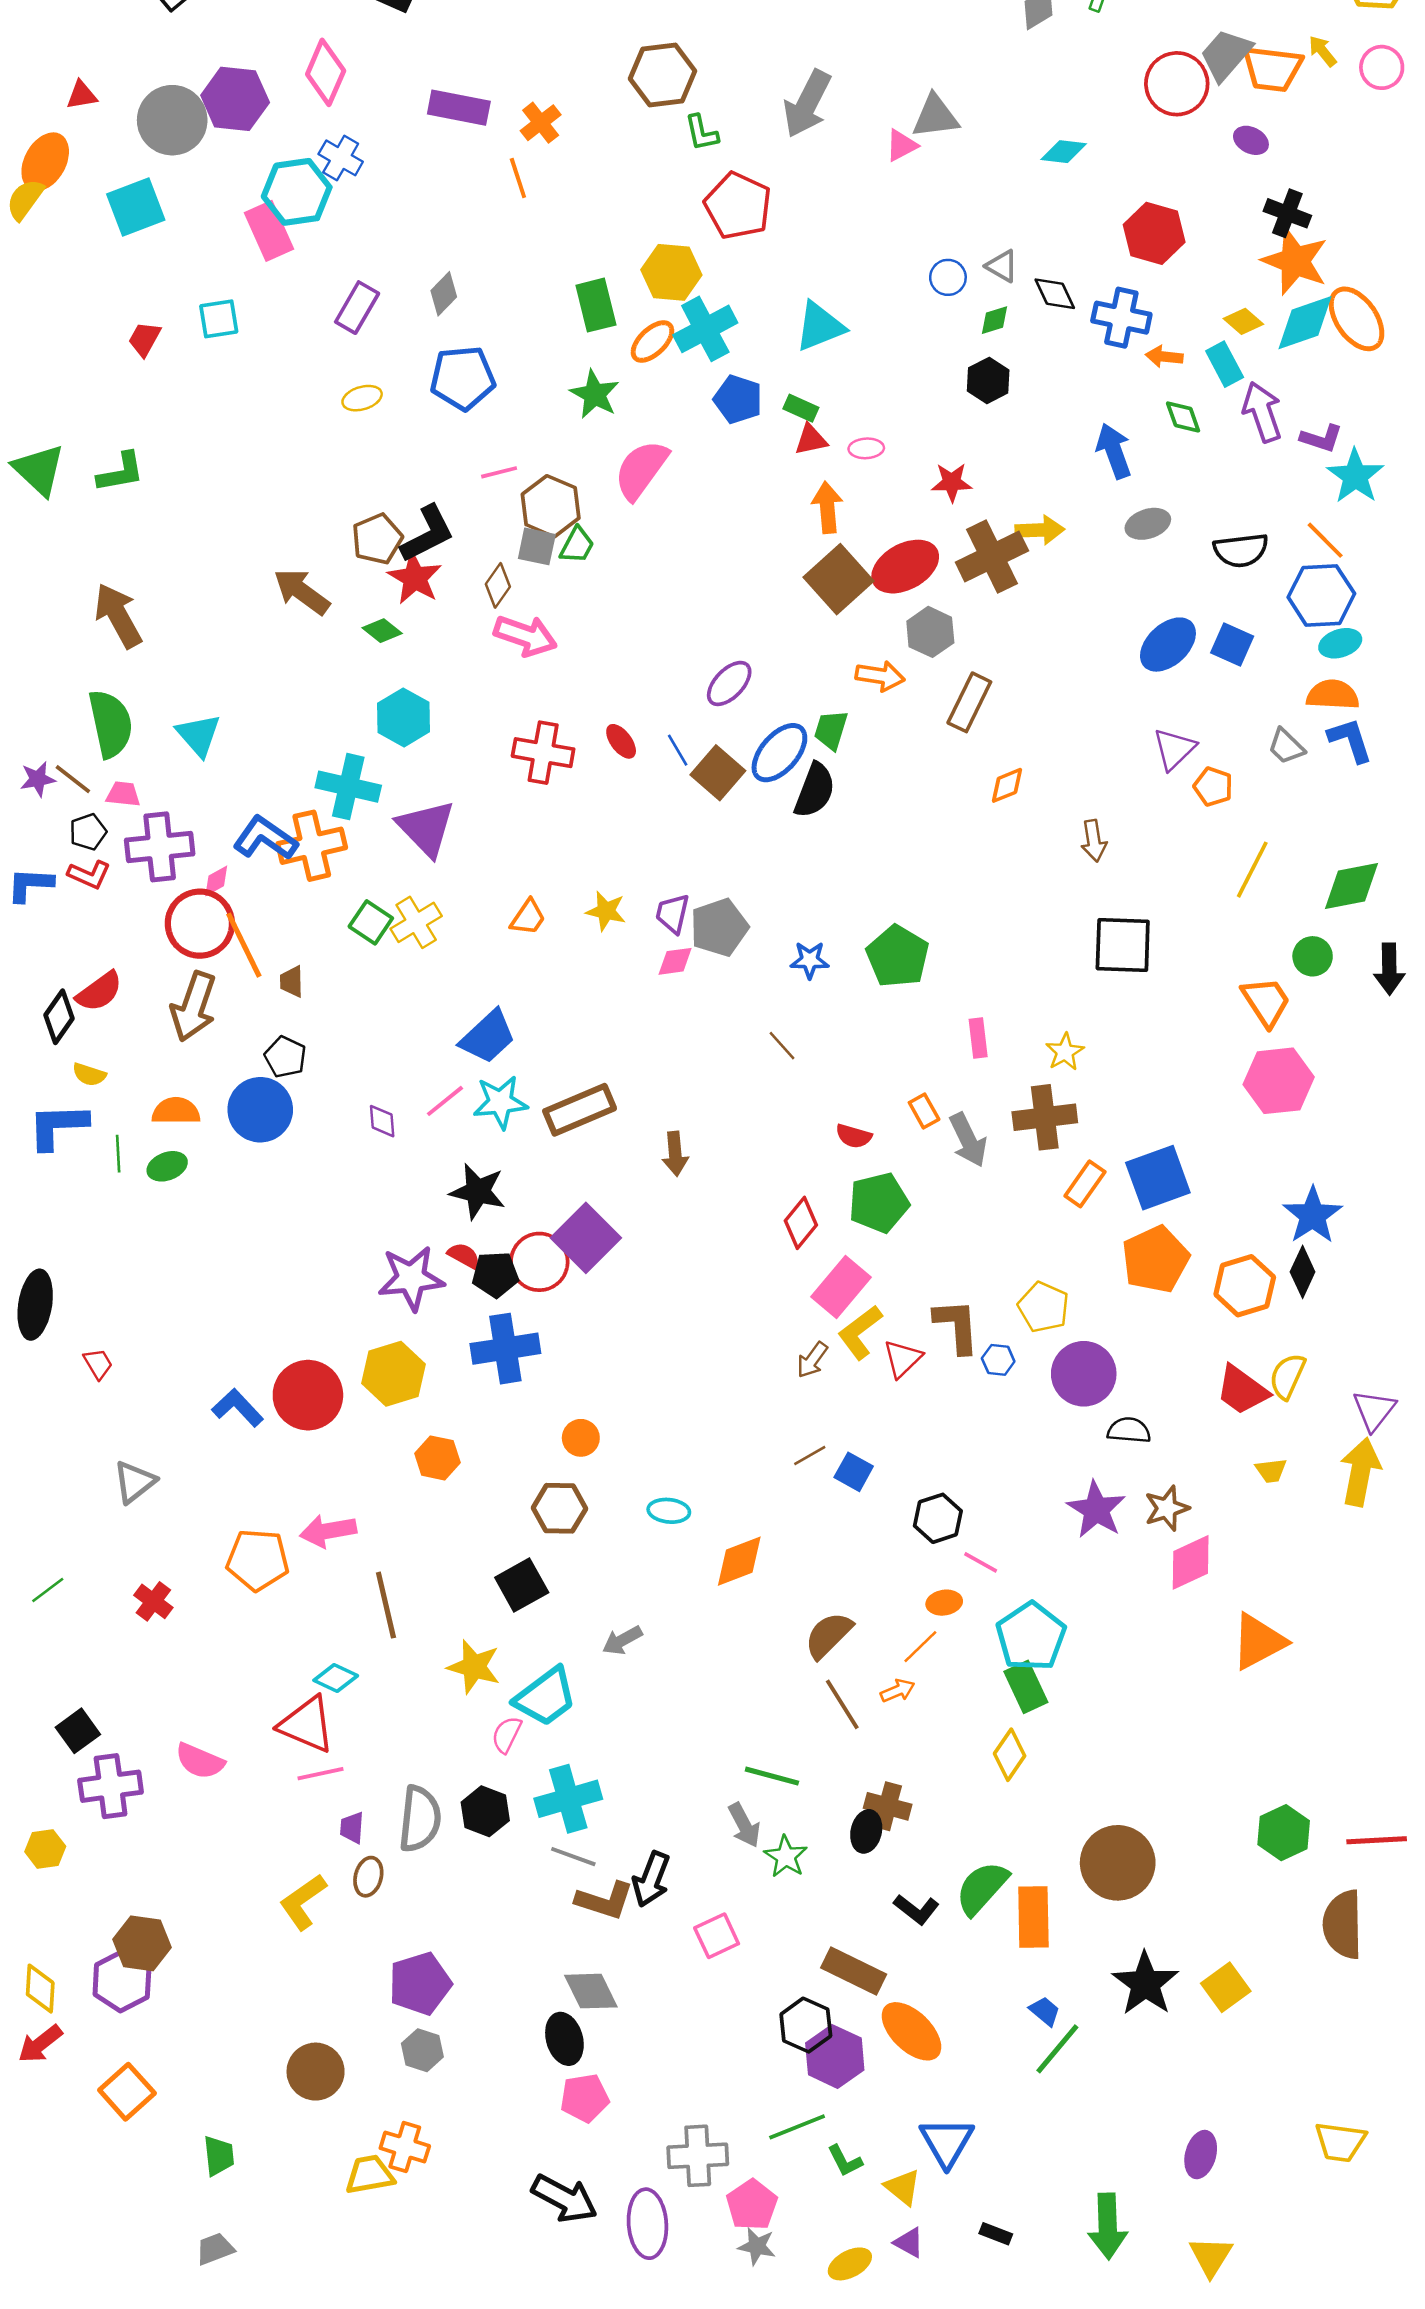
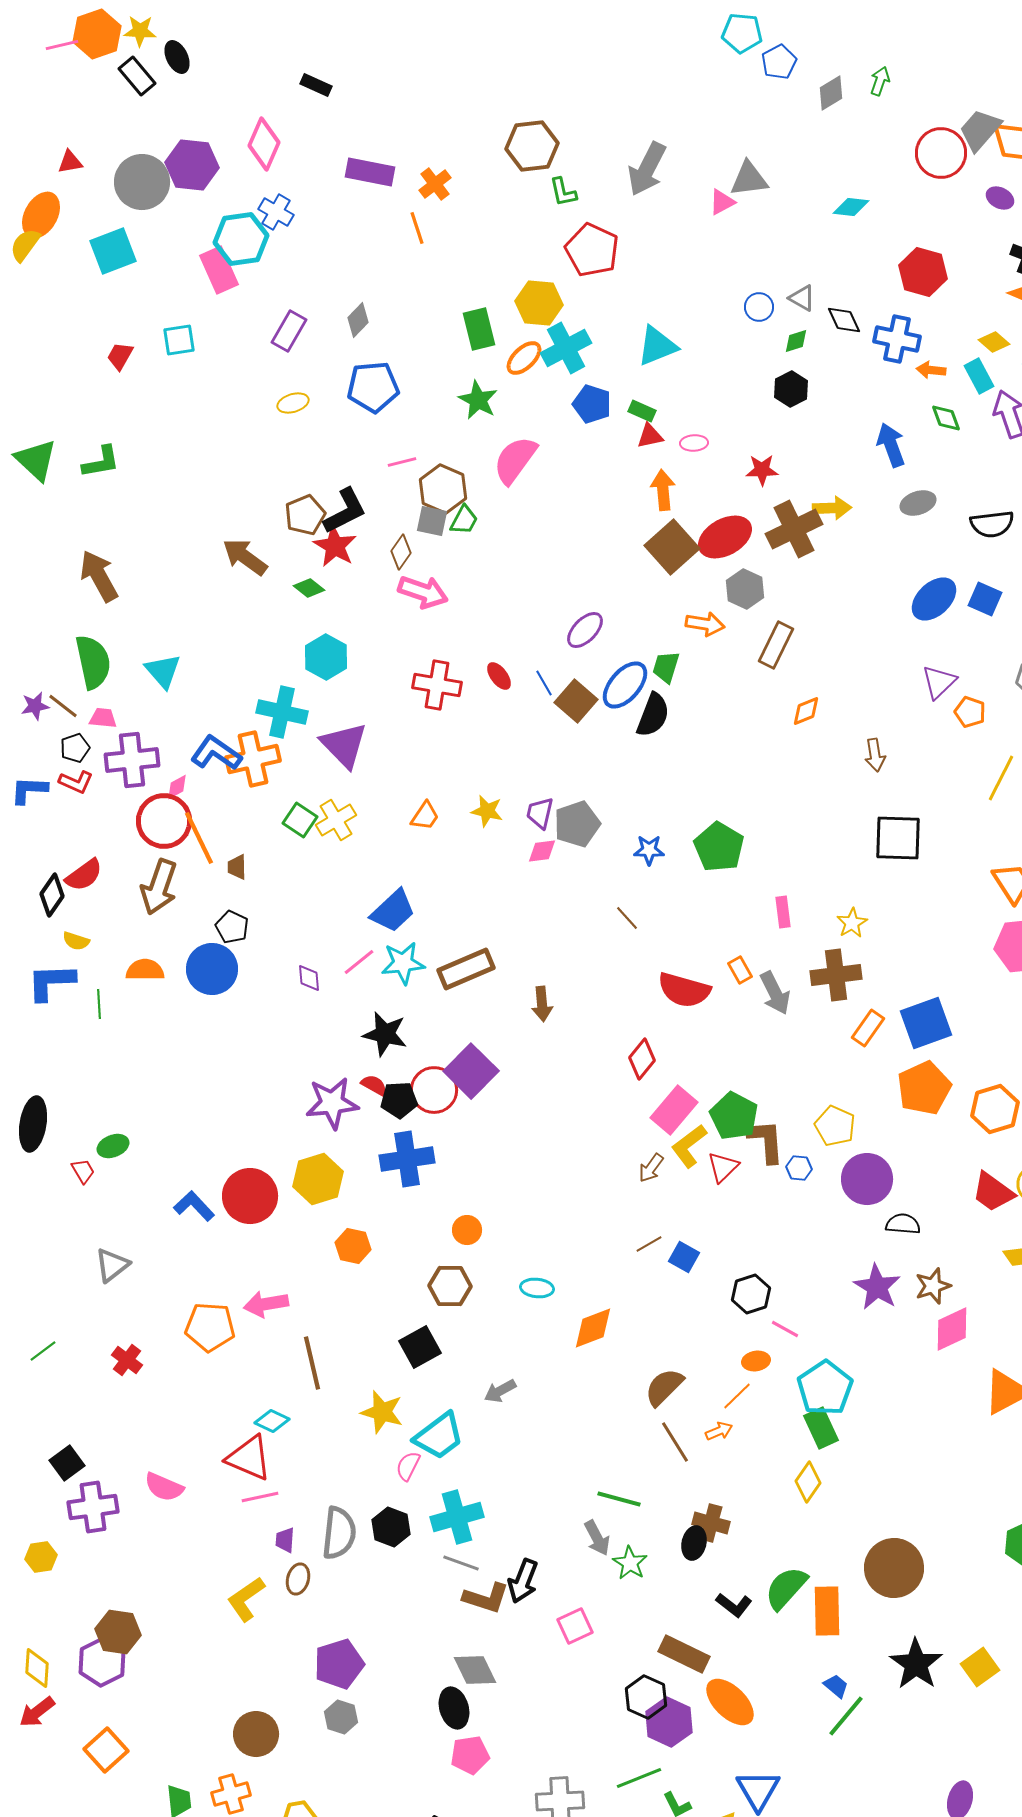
red semicircle: (854, 1136) -> (684, 990), size x1.8
green ellipse: (167, 1166) -> (113, 1146), moved
green pentagon: (879, 1203) -> (734, 1116), moved, turned -30
orange cross: (405, 2147) -> (231, 1794), moved, turned -33

